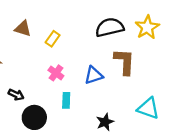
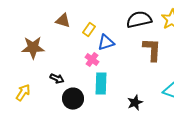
blue triangle: (94, 75) -> (106, 43), moved
cyan rectangle: (66, 100) -> (101, 84), size x1.5

